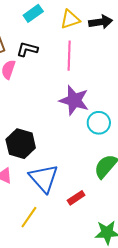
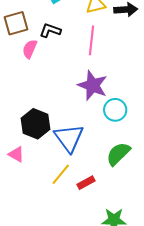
blue triangle: (44, 178) -> (69, 138), moved
yellow line: (29, 217) -> (61, 174), moved

